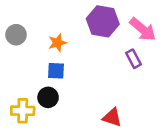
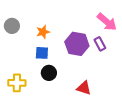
purple hexagon: (103, 21) -> (77, 44), moved
black circle: (48, 97) -> (49, 73), moved

